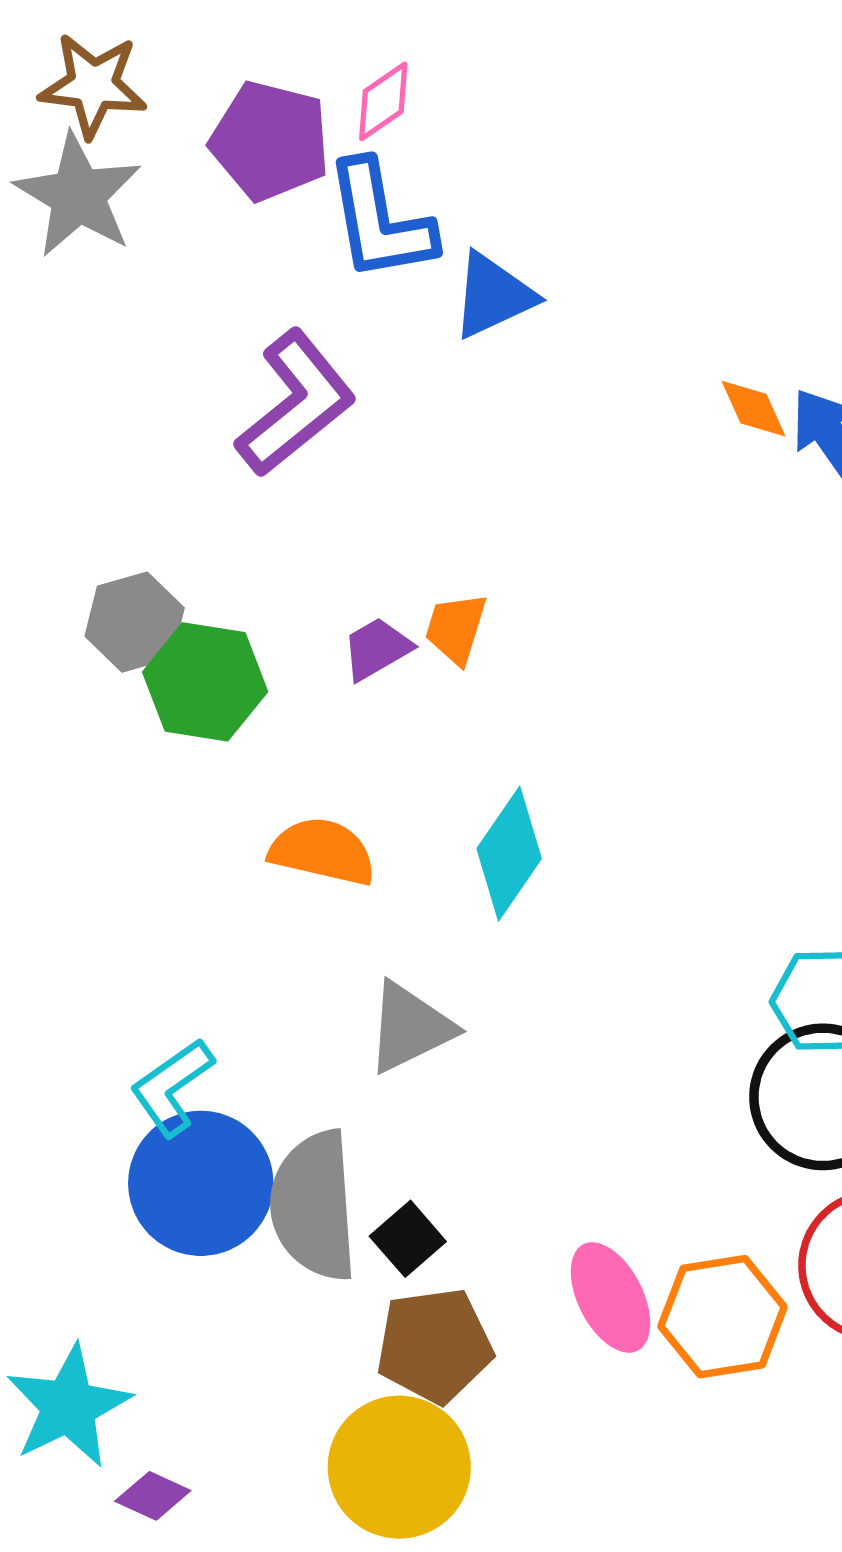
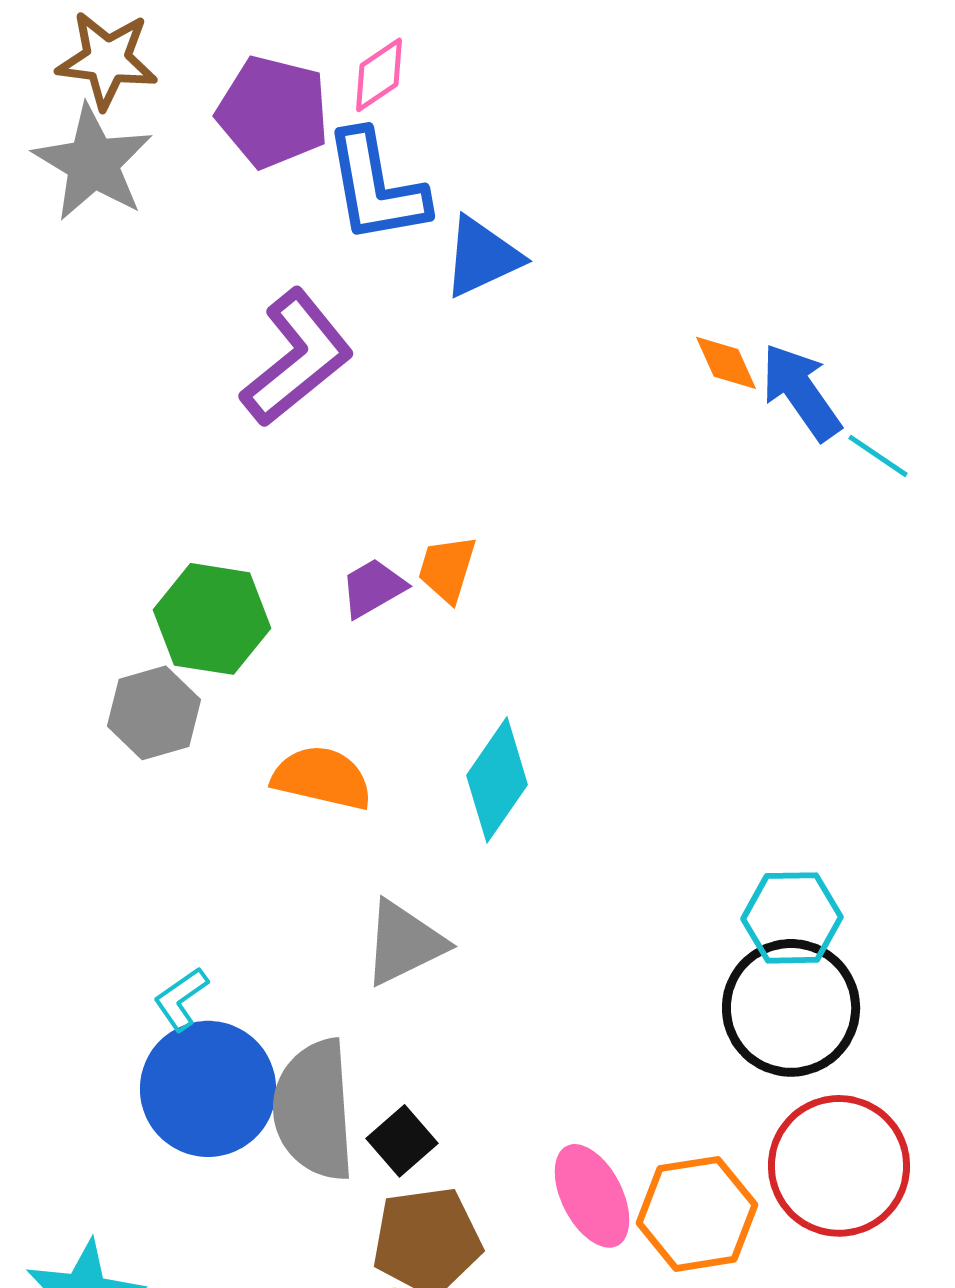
gray hexagon: (135, 622) -> (154, 713), moved
cyan L-shape: (172, 1087) -> (181, 999), size x0.7

